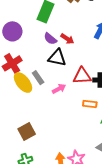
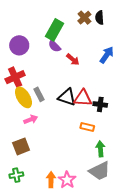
purple semicircle: (50, 39) -> (54, 46), moved
black triangle: (57, 58) -> (67, 97), moved
pink arrow: (59, 89) -> (31, 119), moved

